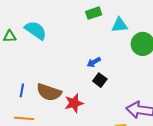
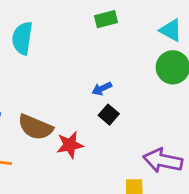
cyan triangle: (120, 25) -> (171, 30), moved, turned 30
cyan semicircle: (36, 30) -> (22, 38), turned -120

